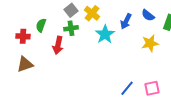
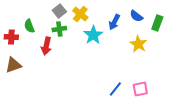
green semicircle: (41, 25) -> (29, 26), turned -40
yellow star: (150, 43) -> (138, 44), turned -30

